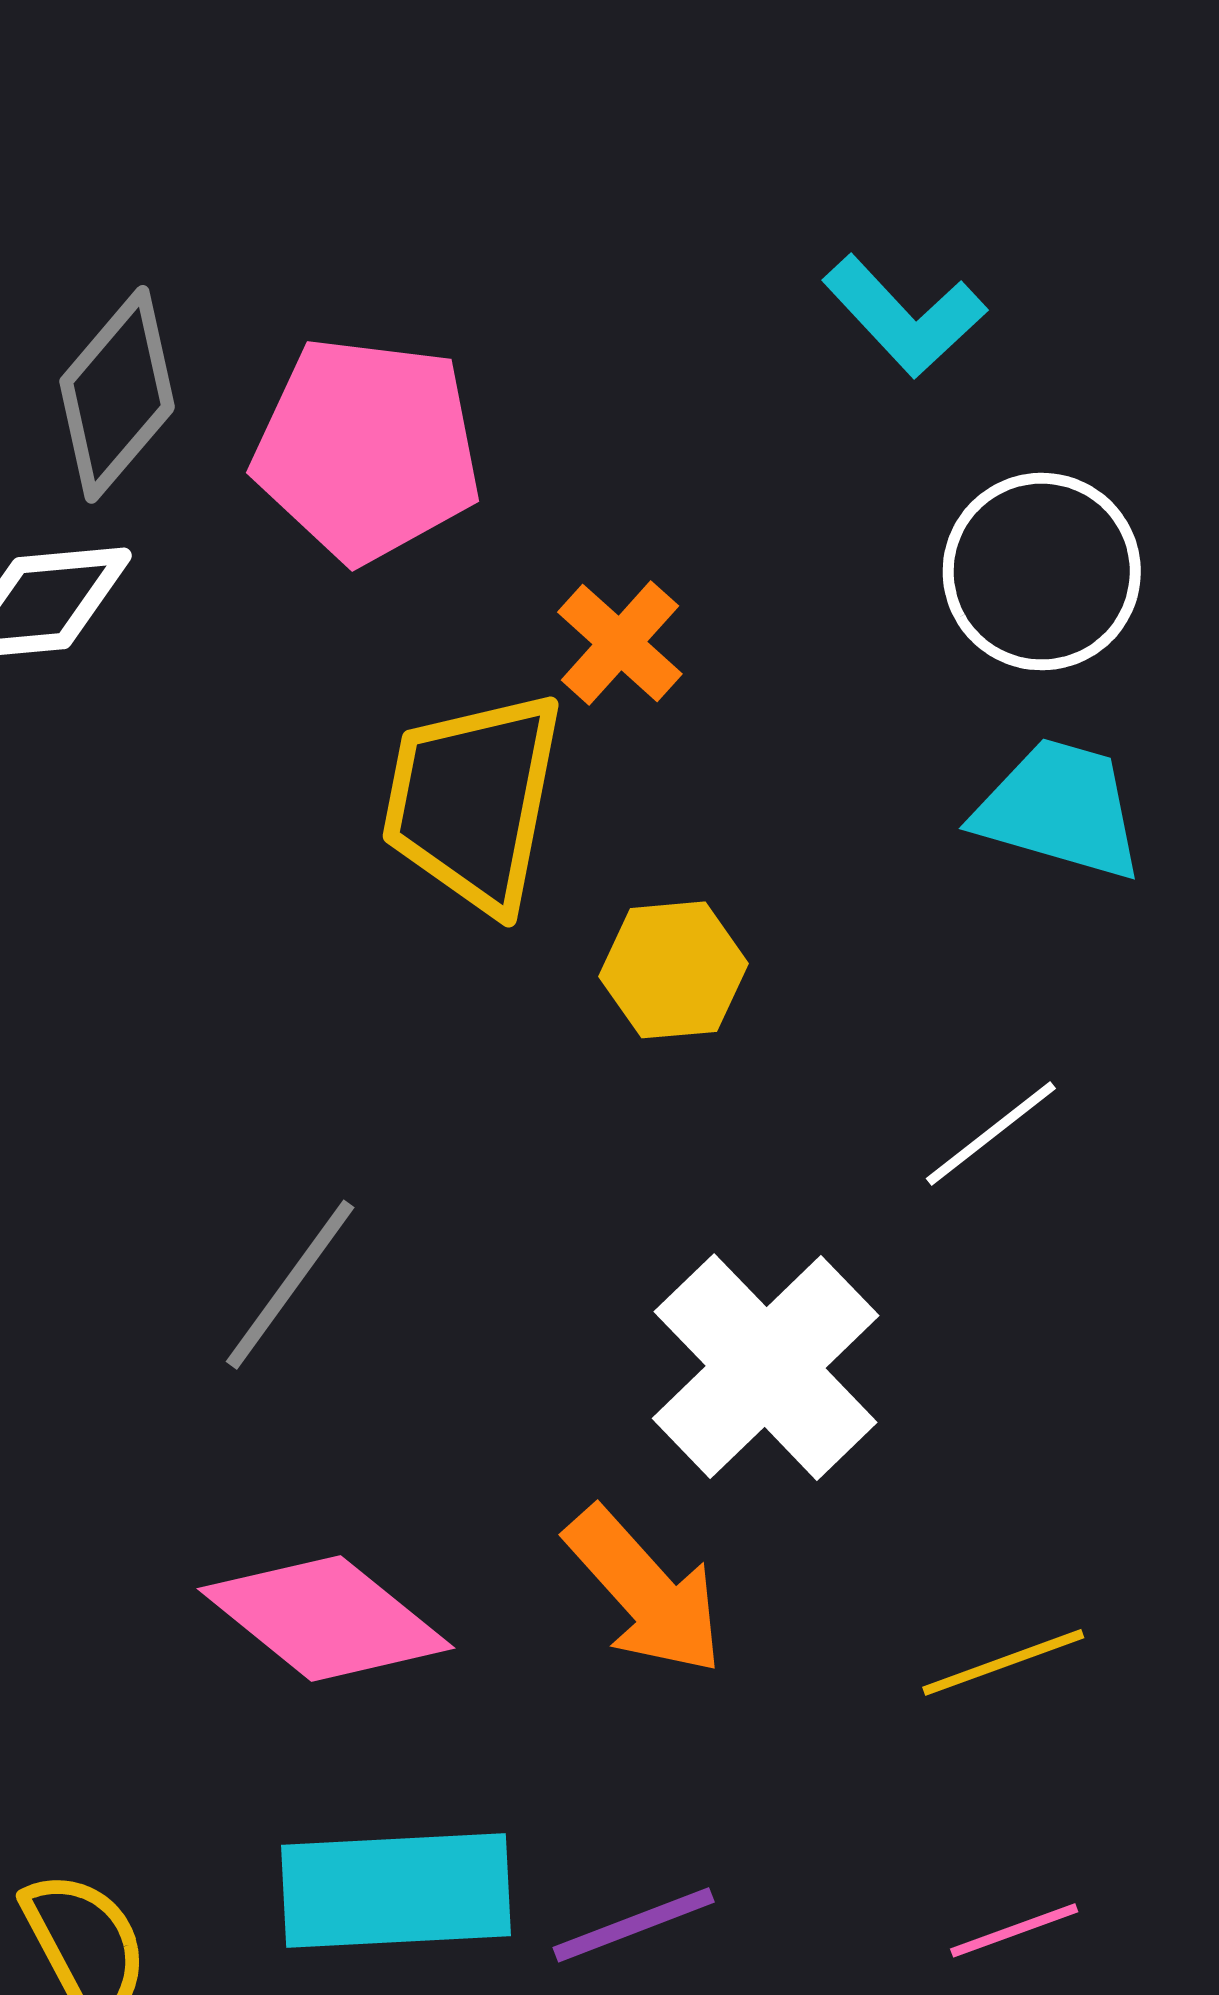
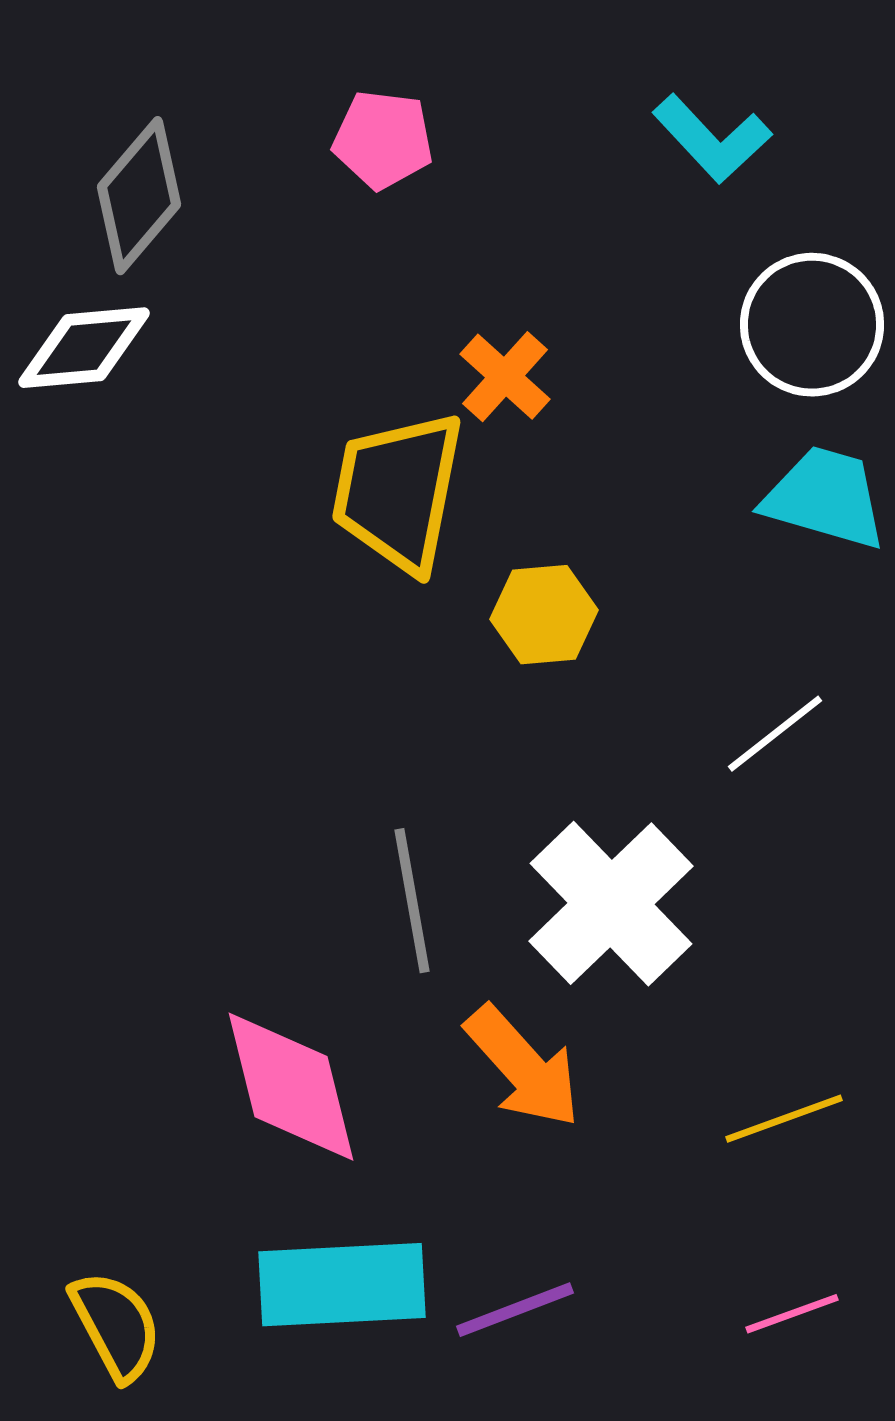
pink pentagon: (367, 449) -> (383, 140), moved, size x0.6
gray line: (290, 1285) -> (412, 901), moved, turned -46
pink diamond: (326, 1618) -> (291, 1087), turned 37

